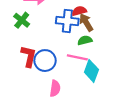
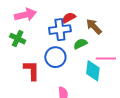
brown arrow: (86, 22) -> (94, 26), moved
pink line: (77, 57) -> (106, 58), moved
blue circle: (45, 61) -> (55, 57), moved

